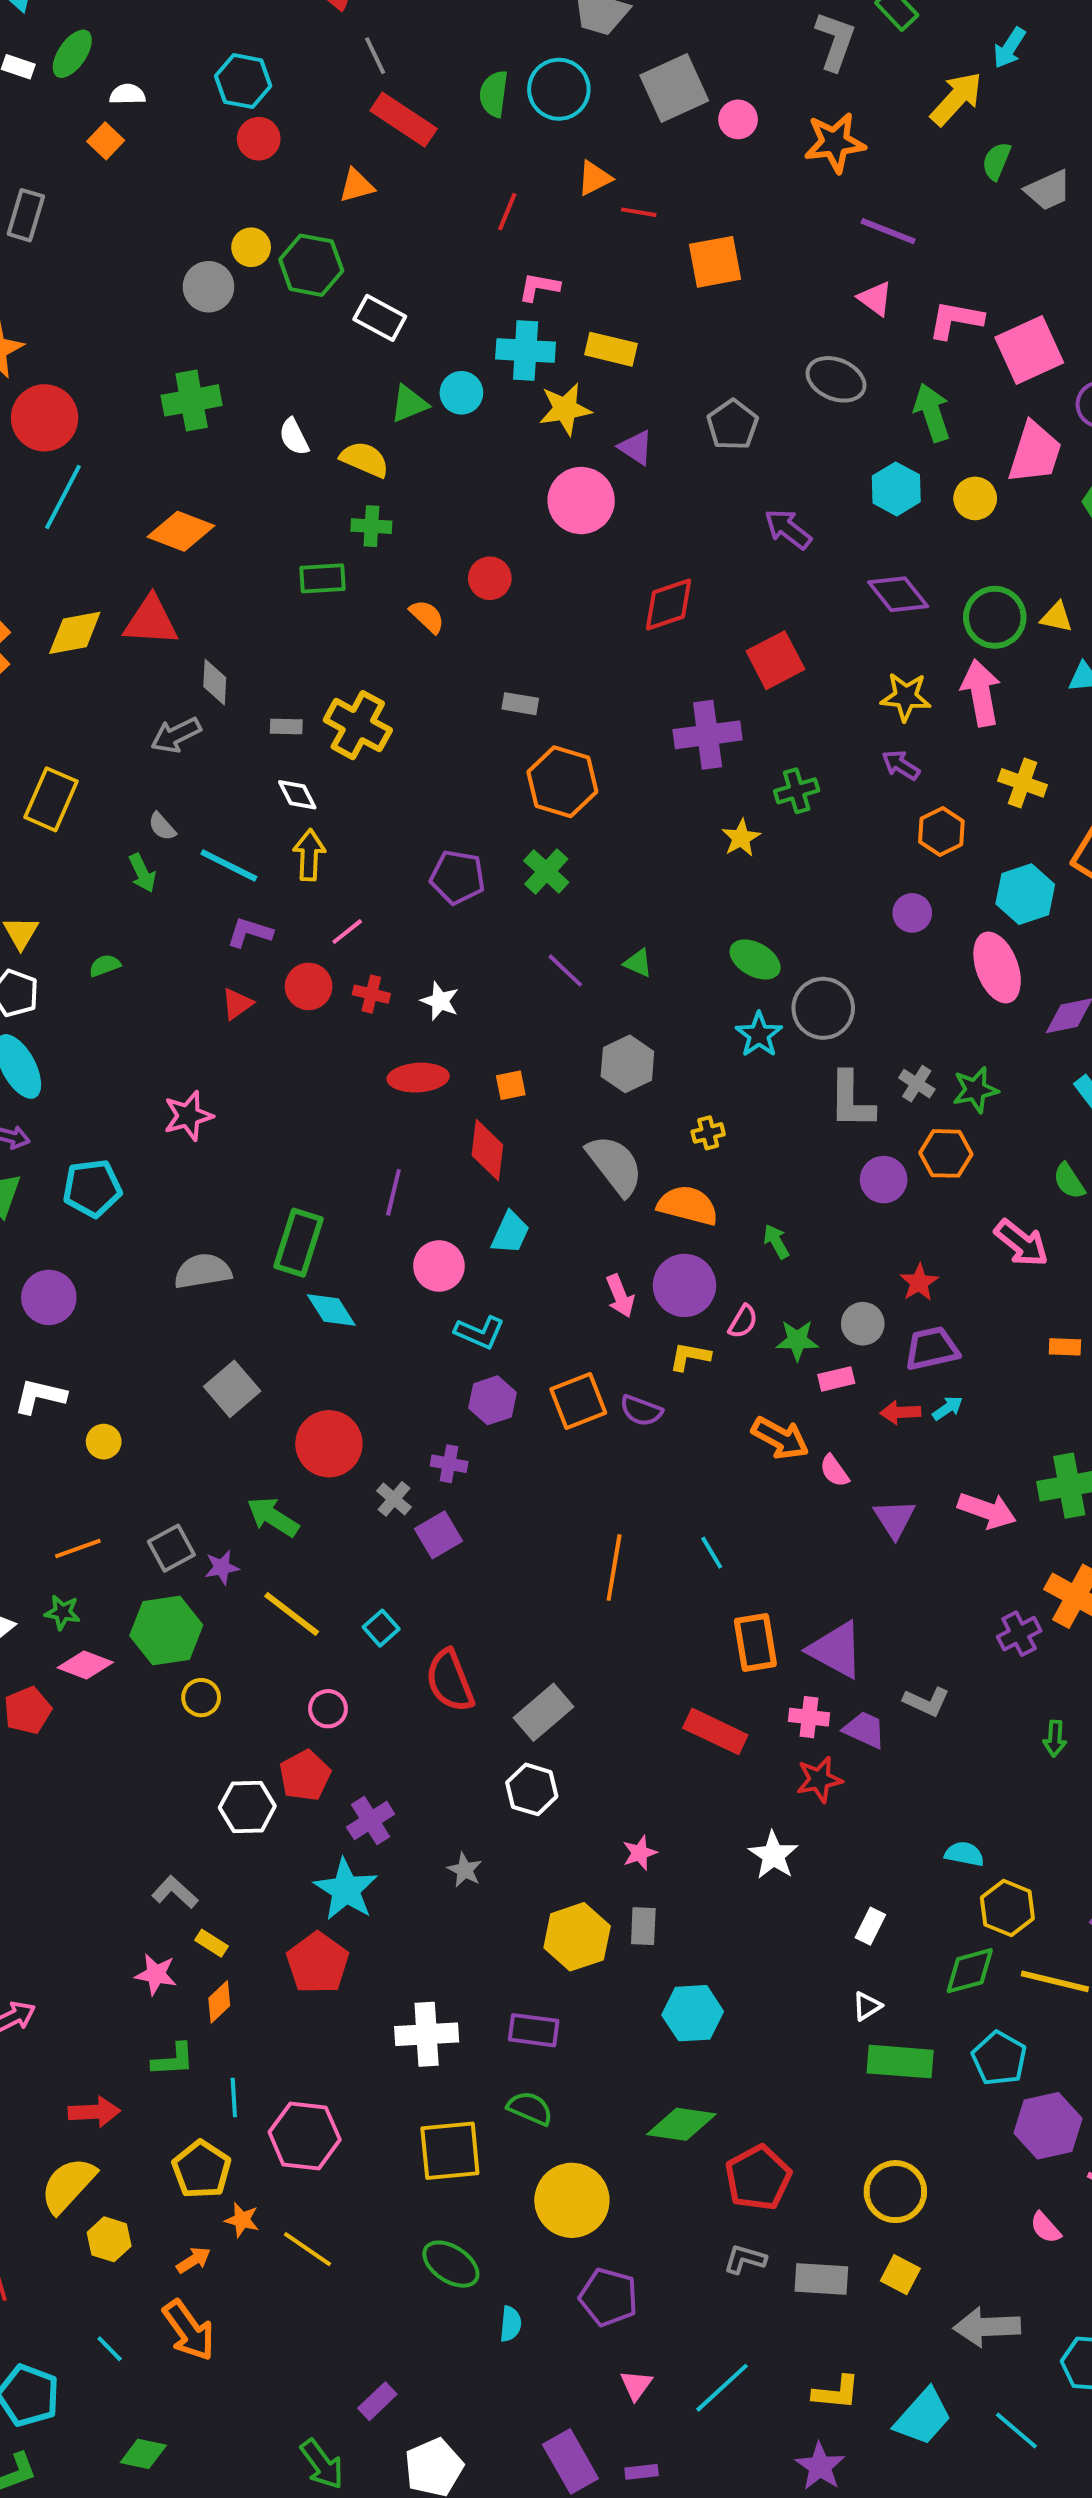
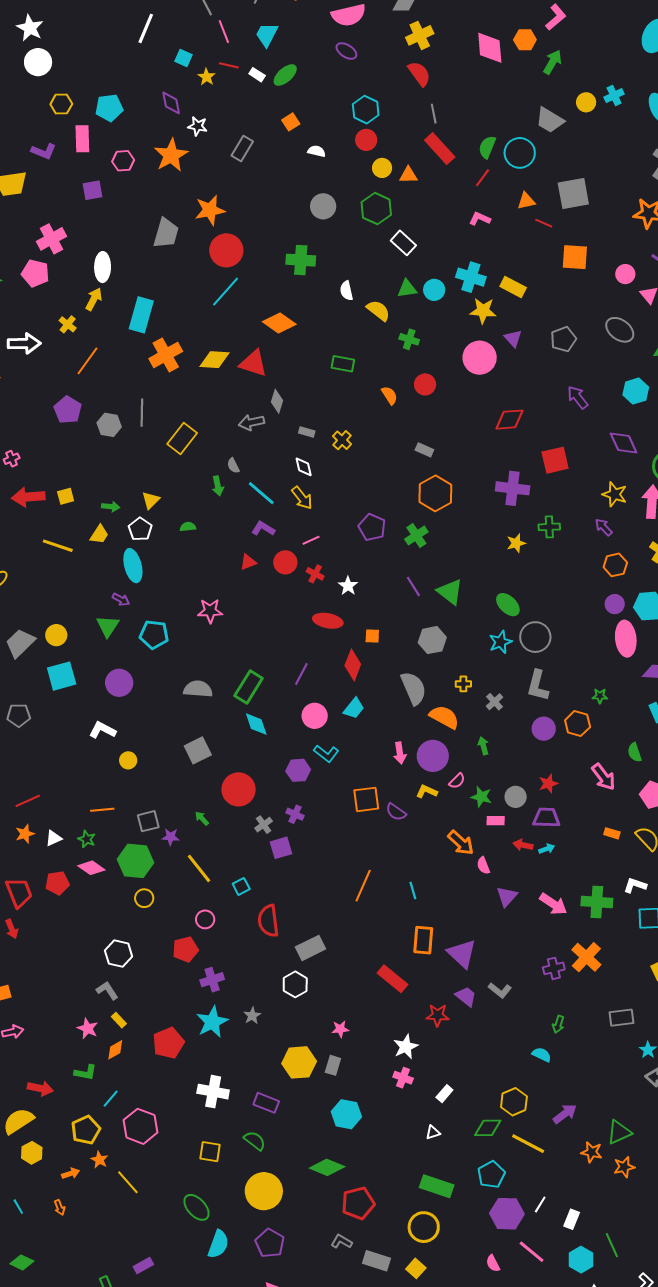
gray square: (674, 88) -> (573, 193), moved
white semicircle: (127, 94) -> (317, 151), moved
pink circle: (738, 119) -> (625, 274), moved
red line: (507, 212) -> (483, 178), moved
yellow circle: (251, 247) -> (382, 168), moved
pink L-shape: (539, 287) -> (480, 219), moved
green cross: (371, 526) -> (409, 339), moved
yellow cross: (358, 725) -> (342, 440), size x0.6
yellow arrow: (309, 855) -> (302, 498), turned 125
purple circle: (912, 913) -> (615, 604), moved
green triangle: (638, 963) -> (450, 592), size x1.8
gray cross: (917, 1084) -> (495, 702), moved
green star: (975, 1090) -> (600, 696), size x0.7
purple hexagon: (493, 1400) -> (298, 770), moved
green arrow: (273, 1517) -> (202, 818), size x0.6
pink cross: (809, 1717) -> (403, 1078), moved
white hexagon: (247, 1807) -> (119, 954), moved
cyan semicircle: (964, 1854) -> (542, 1055), moved
cyan star: (346, 1890) -> (212, 1022), moved
green rectangle: (900, 2062) -> (437, 1186), moved
cyan line: (234, 2097) -> (111, 1099), turned 30
yellow square: (450, 2151) -> (210, 1152), size x0.7
cyan semicircle: (511, 2324) -> (218, 1244), size x1.6
orange arrow: (189, 2330) -> (60, 1207), size x0.5

